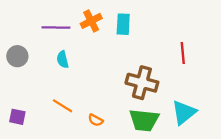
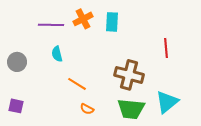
gray circle: (17, 56) -> (17, 62), moved
orange line: (63, 106) -> (77, 84), moved

